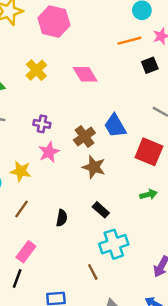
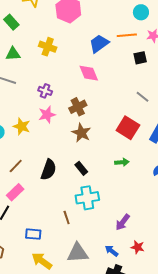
yellow cross: (36, 70) -> (48, 47), turned -36
pink diamond: (85, 74) -> (89, 73), moved
blue trapezoid: (115, 126) -> (99, 44), moved, turned 75
brown line: (22, 209) -> (16, 166), moved
black semicircle: (62, 218) -> (49, 170), size x1.5

